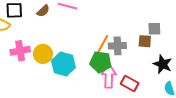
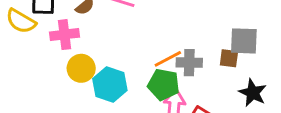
gray square: (154, 29) -> (244, 41), size x1.5
orange line: (103, 44) -> (168, 59), turned 30
pink cross: (20, 51) -> (64, 35), moved

